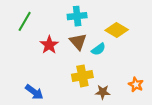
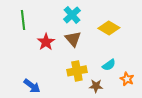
cyan cross: (77, 16) -> (72, 15), turned -36
green line: (25, 21) -> (23, 20), turned -36
cyan semicircle: (98, 49) -> (109, 65), moved

